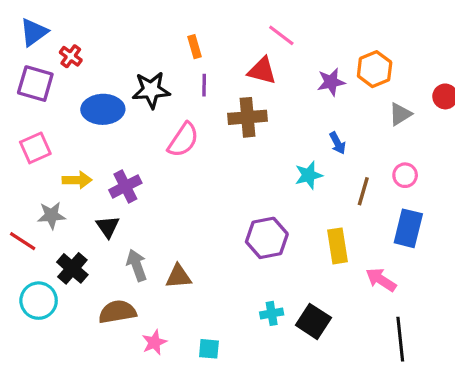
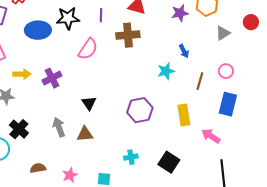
black triangle: (108, 227) -> (89, 103), moved
brown semicircle: (117, 312) -> (38, 168), moved, size x0.7
cyan cross: (272, 313) -> (131, 157), moved

